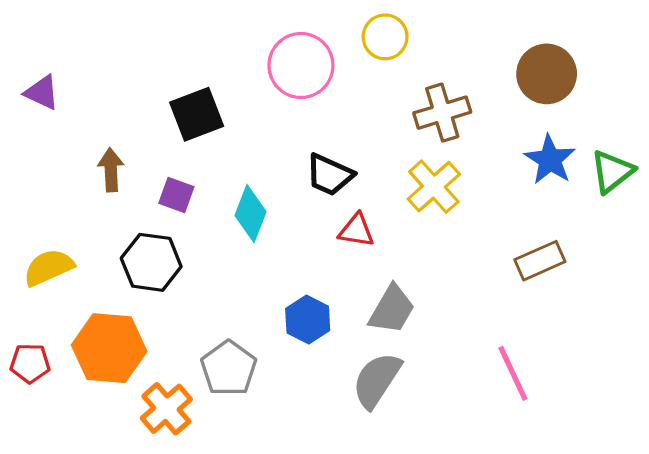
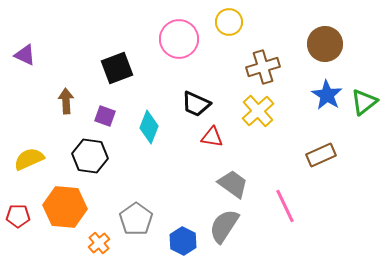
gray trapezoid: (392, 309) -> (233, 184), turned -84
blue hexagon: (308, 320) -> (183, 241), moved
pink line: (513, 373) -> (285, 206), moved
orange cross: (166, 409) -> (99, 243), size x0.7

